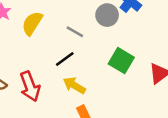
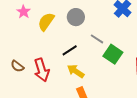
gray circle: (107, 15) -> (76, 17), moved
gray line: (75, 32) -> (97, 39), moved

